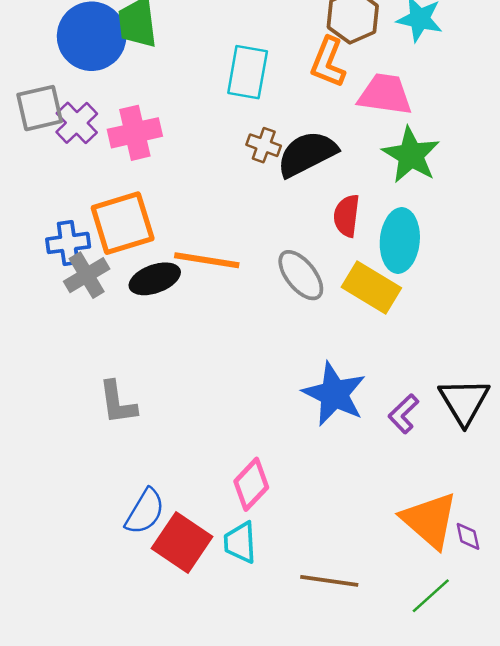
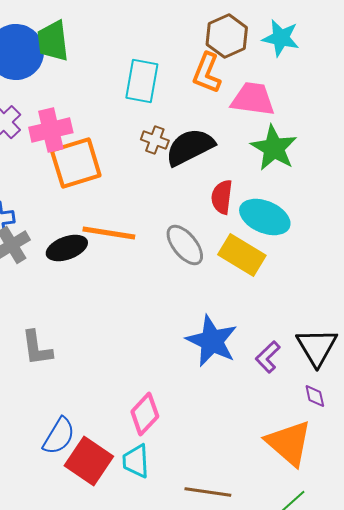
orange square: (123, 223) -> (76, 163), moved
cyan ellipse: (400, 240) -> (265, 217), turned -72
purple diamond: (468, 536) -> (315, 396), moved

